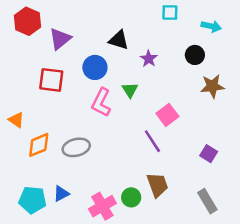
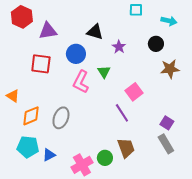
purple triangle: (60, 39) -> (48, 31), turned 30
gray ellipse: (76, 147) -> (61, 118), turned -55
cyan pentagon: (32, 200) -> (28, 147), moved
gray rectangle: (207, 201) -> (166, 144), moved

